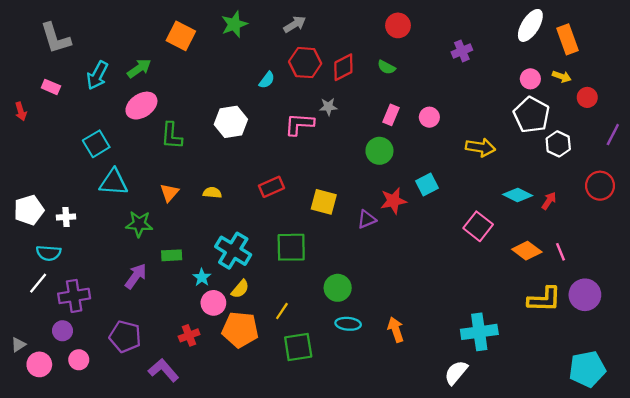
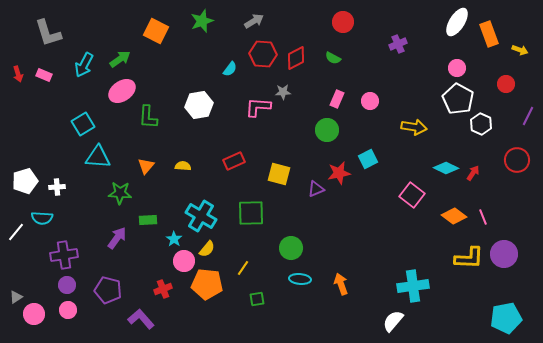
yellow arrow: (562, 77) -> (520, 50), moved
red arrow: (21, 111) -> (18, 74), moved
white line: (38, 283) -> (16, 232), moved
purple circle: (63, 331) -> (67, 285), moved
green square: (298, 347) -> (257, 299), size x0.6

